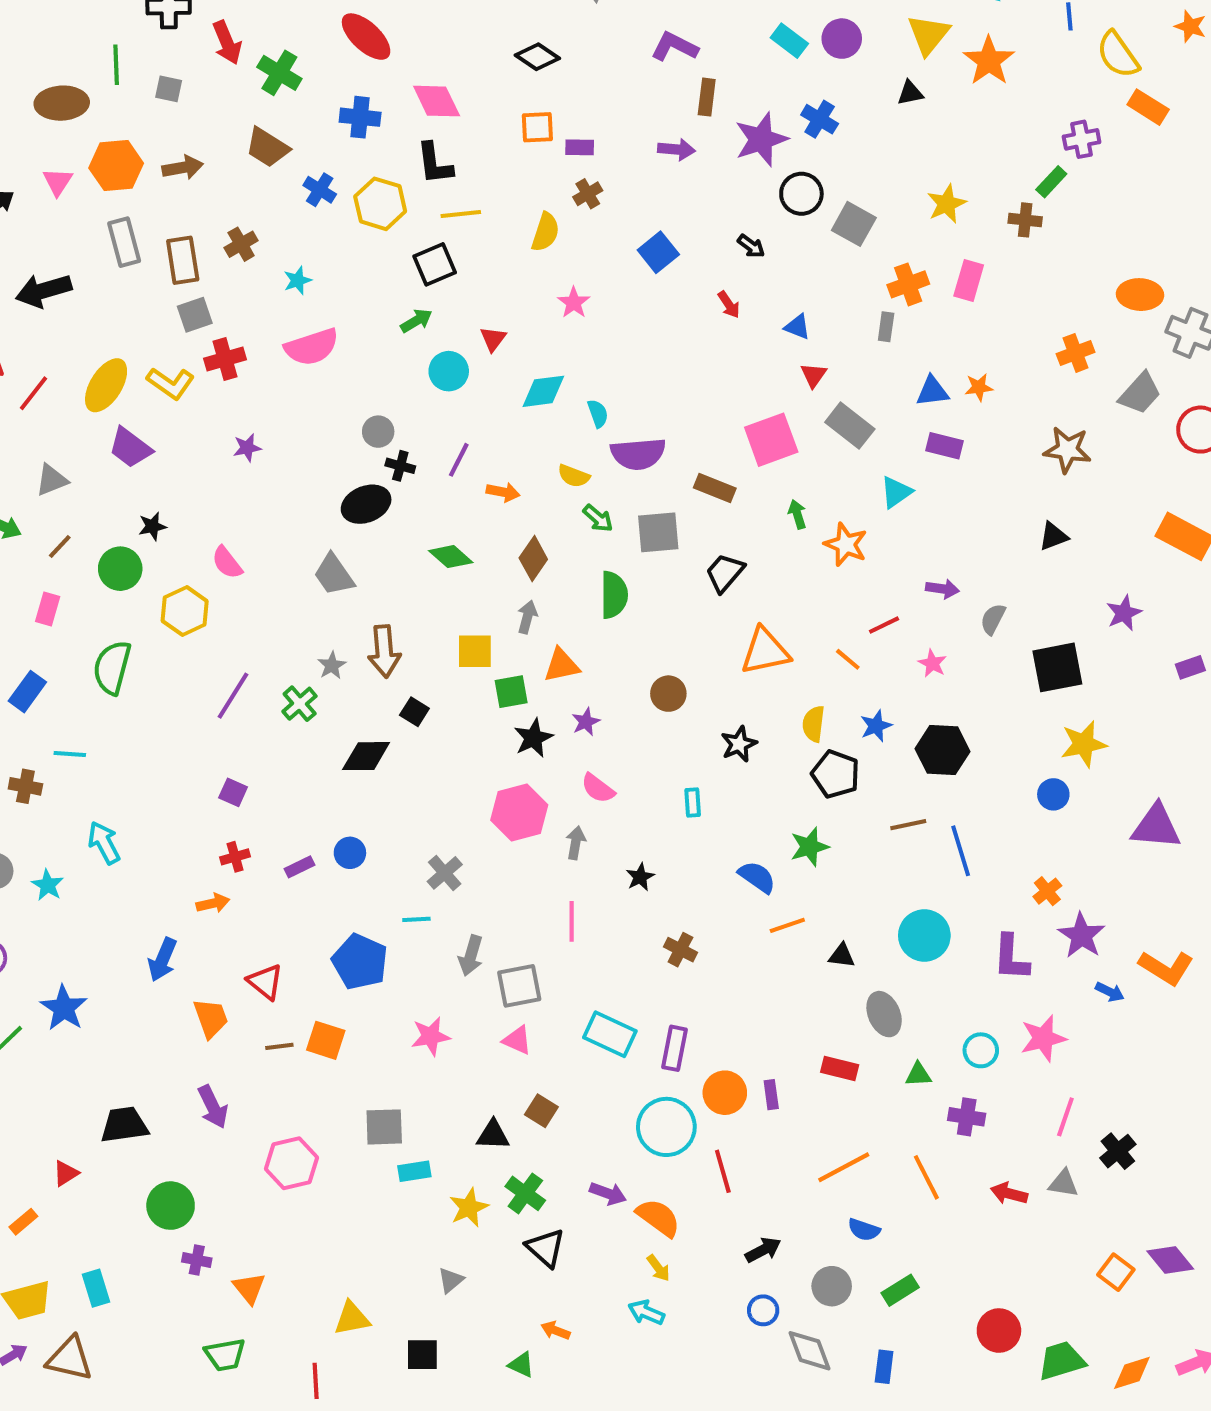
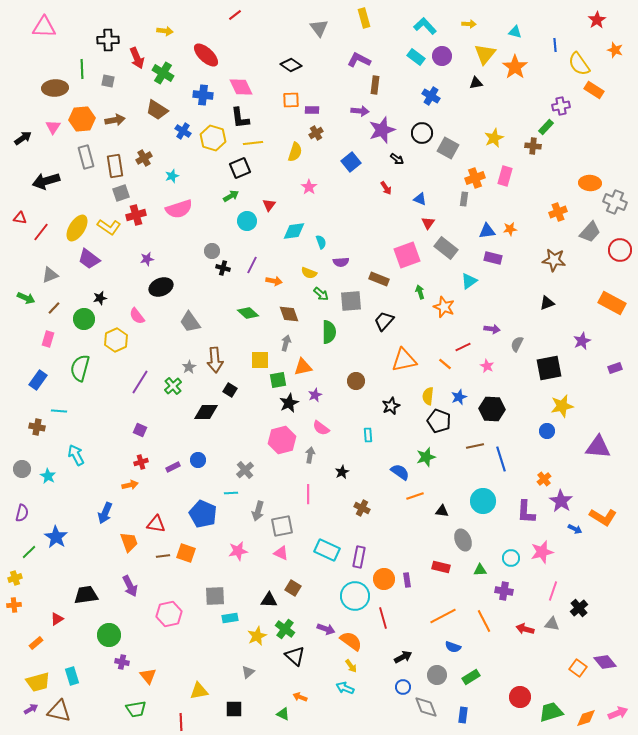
purple star: (761, 139) -> (382, 130), moved
purple semicircle: (638, 454) -> (341, 262), size x0.6
black ellipse: (366, 504) -> (161, 287), moved
brown diamond: (533, 559) -> (289, 314), turned -55
red triangle: (265, 982) -> (156, 524), turned -30

